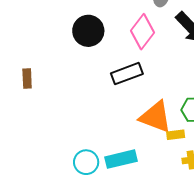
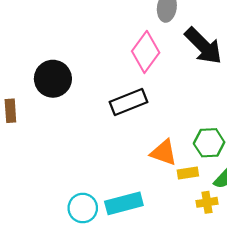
black circle: (88, 31) -> (53, 79), moved
orange triangle: (156, 117) -> (164, 153), size x0.7

